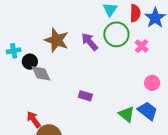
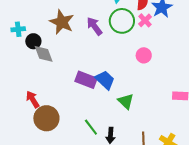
pink cross: (142, 46) -> (145, 20), moved
pink circle: (152, 83) -> (144, 55), moved
purple rectangle: (85, 96) -> (86, 80), size x1.5
blue trapezoid: (148, 111) -> (105, 80), moved

